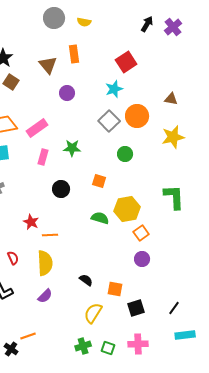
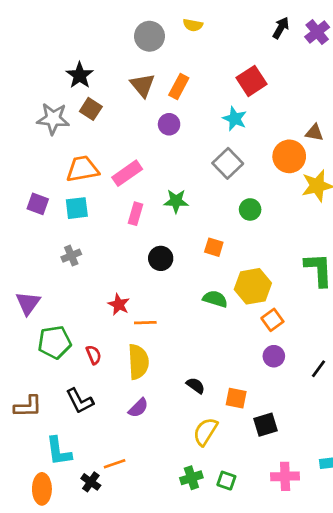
gray circle: (54, 18) -> (149, 36), moved
orange rectangle: (74, 54) -> (179, 87), moved, turned 36
cyan star: (114, 89) -> (235, 119), turned -30
orange circle: (137, 116) -> (289, 156), moved
black line: (174, 308) -> (319, 369), moved
pink cross: (138, 344) -> (285, 476), moved

